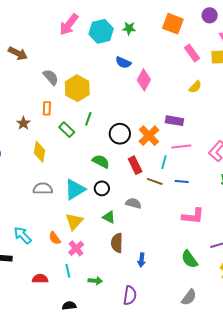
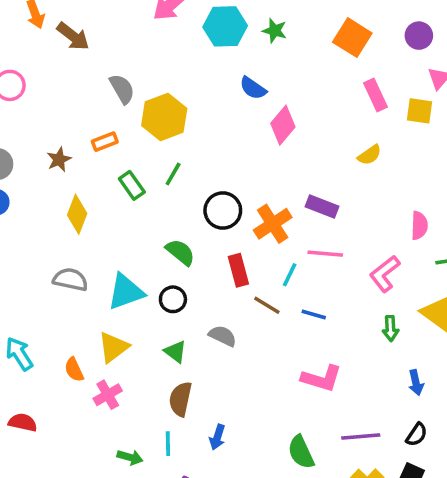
orange rectangle: (47, 108) -> (105, 142), turned 56
cyan line: (68, 271) -> (168, 444), moved
red semicircle: (40, 279) -> (23, 422), moved

